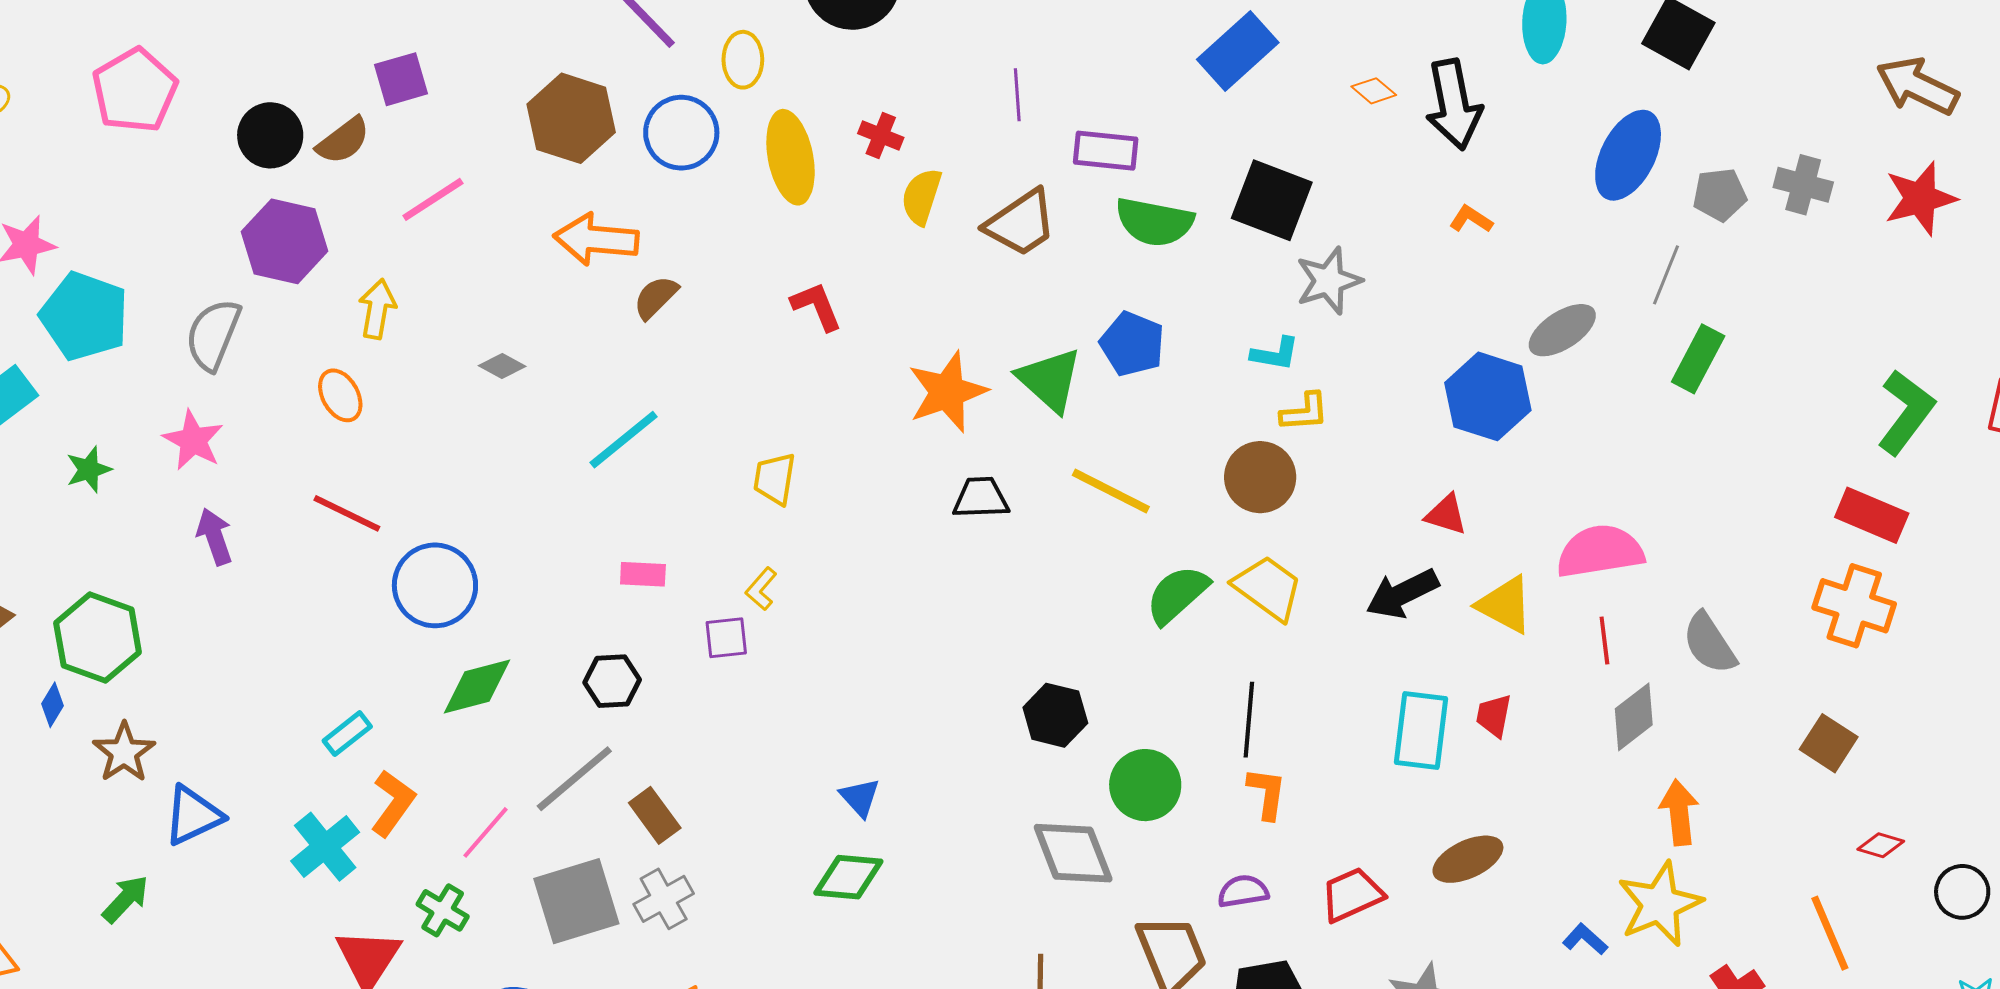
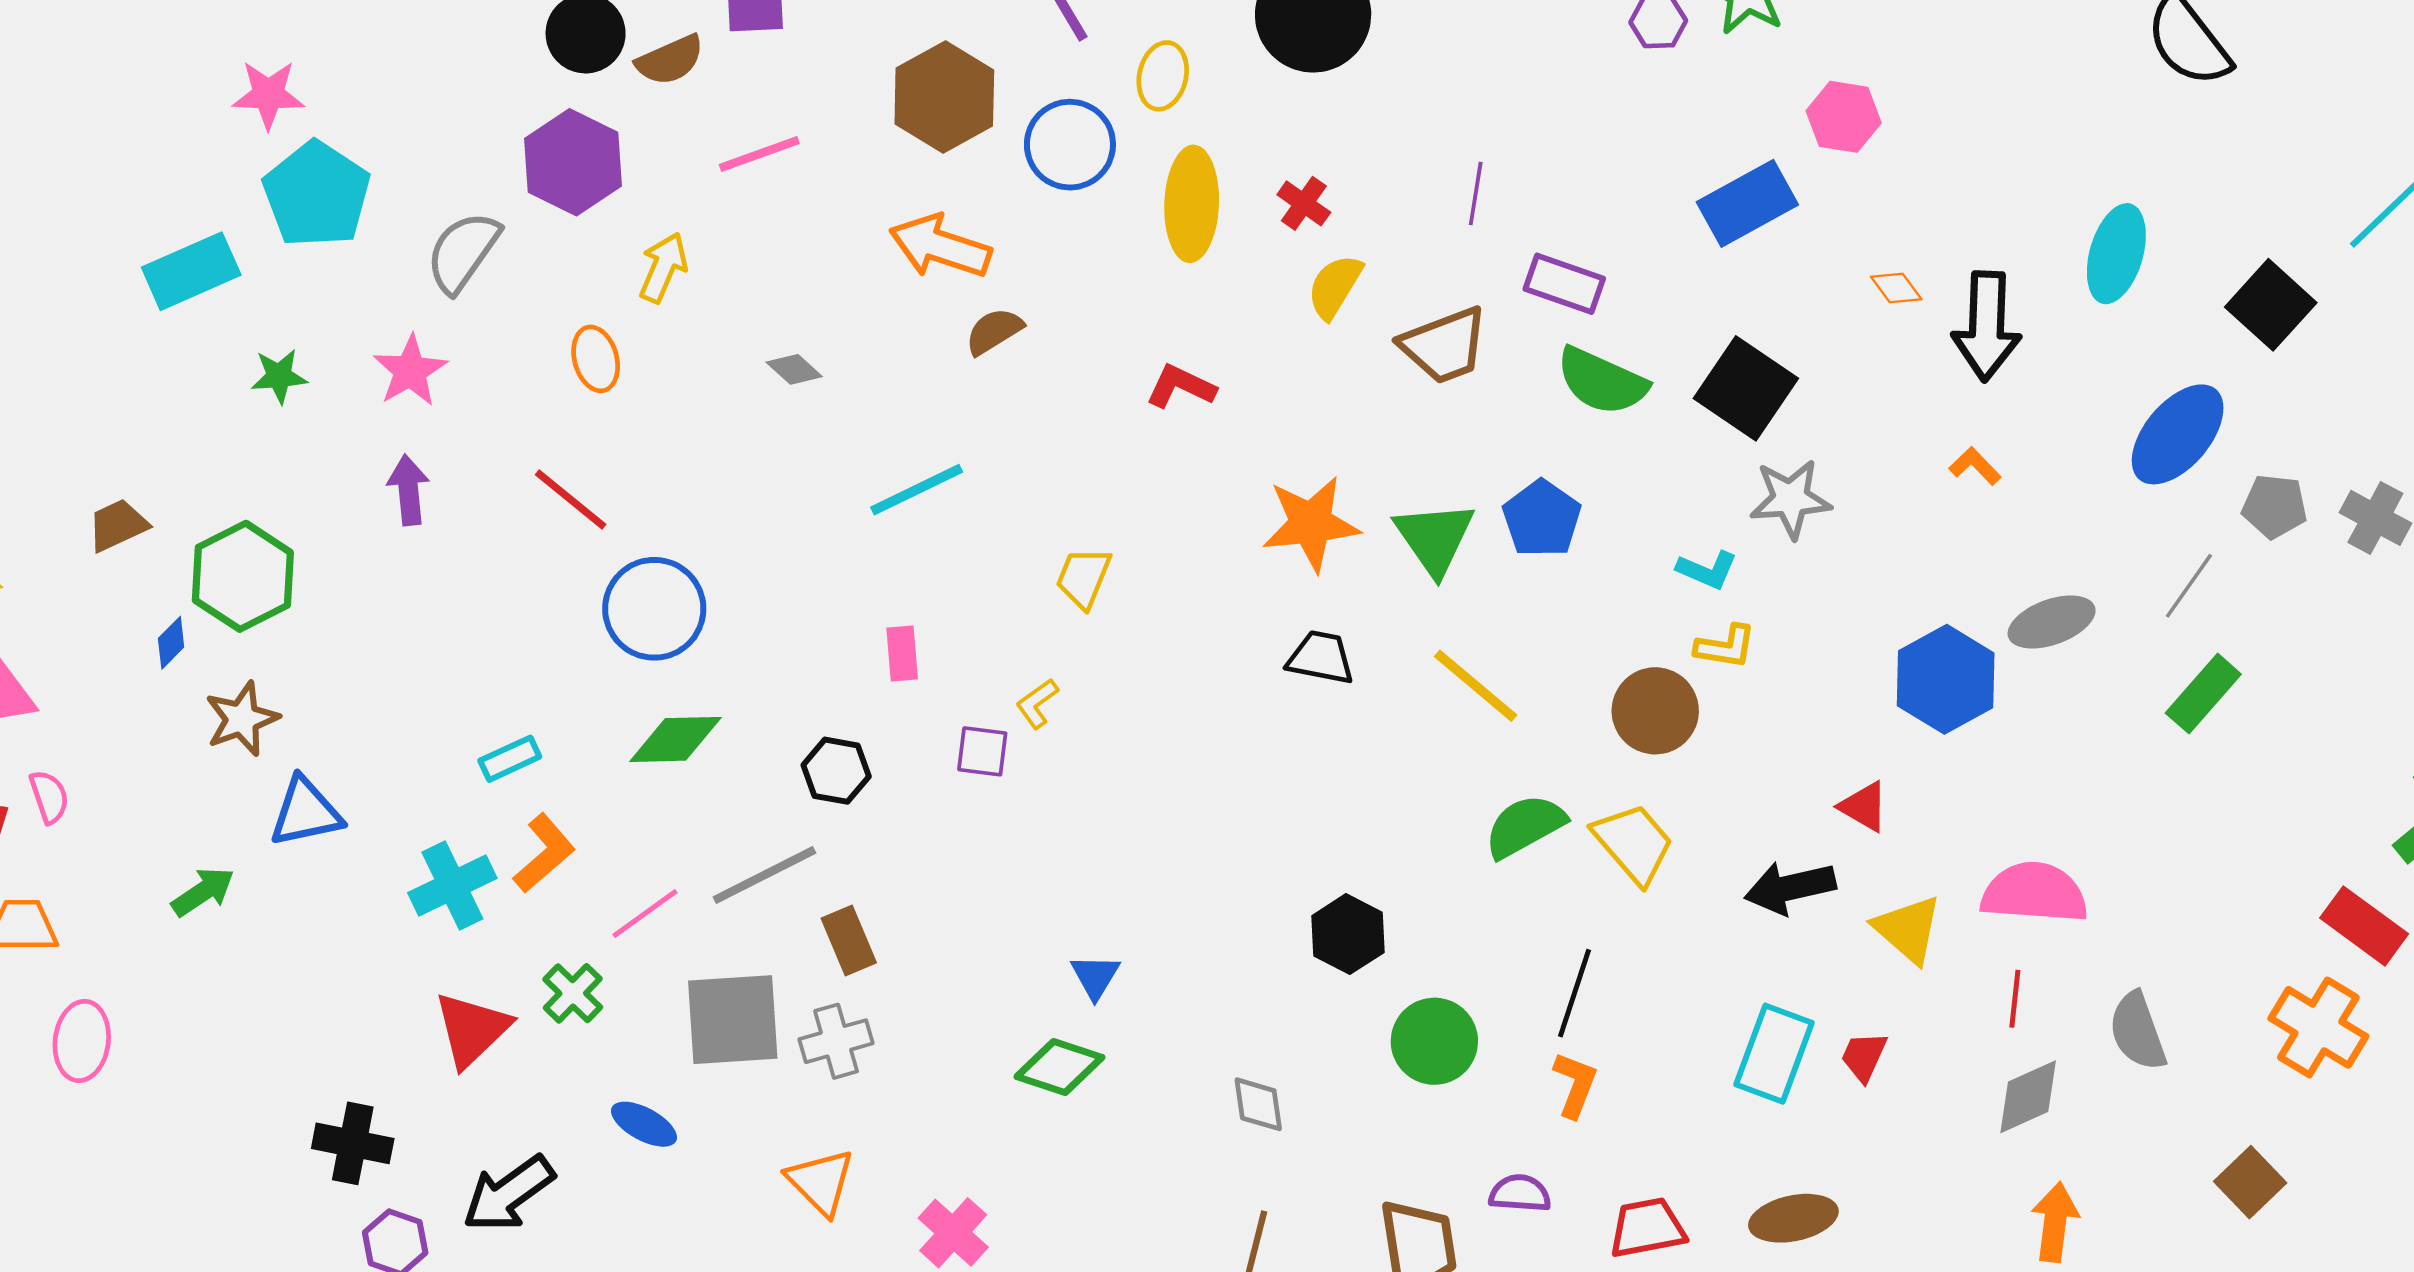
red L-shape: (816, 306) -> (1181, 386), turned -56
pink rectangle: (643, 574) -> (902, 653), turned 69
gray diamond: (1073, 853) -> (1258, 1104), moved, size x0.6

